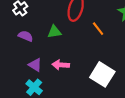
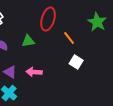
white square: (102, 74) -> (76, 62), moved, size x0.6

